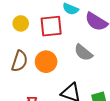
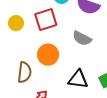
brown semicircle: (20, 61) -> (24, 72), moved

